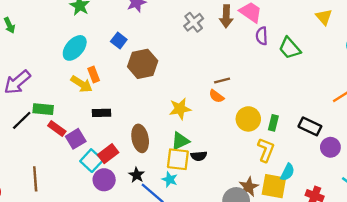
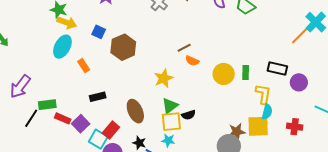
brown line: (222, 80) -> (184, 48), moved
yellow arrow: (82, 84) -> (67, 23), moved
yellow L-shape: (266, 150) -> (263, 94), moved
brown star: (249, 187) -> (237, 132), turned 30

